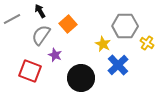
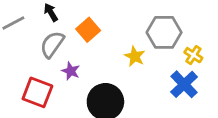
blue cross: (118, 65) -> (184, 84), moved

